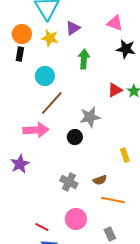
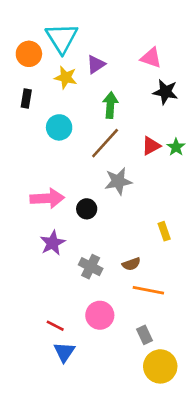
orange circle: (22, 34) -> (29, 54), moved
brown line: (52, 103) -> (105, 143), moved
black circle: (75, 137) -> (87, 209), moved
purple star: (20, 164) -> (53, 243), moved

